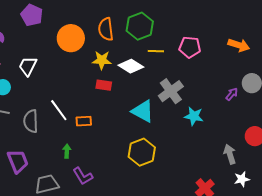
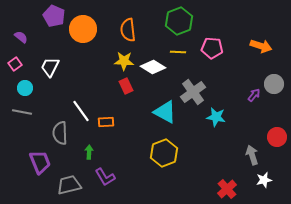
green hexagon: (140, 26) -> (179, 21), moved
orange circle: (71, 38) -> (83, 29), moved
red rectangle: (104, 85) -> (126, 86), turned 56
gray semicircle: (31, 121) -> (60, 133), moved

